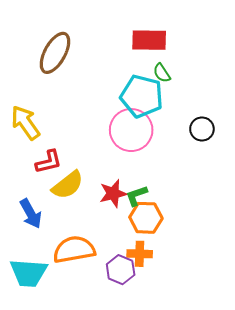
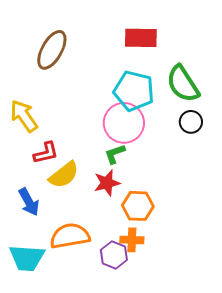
green semicircle: (162, 73) -> (183, 84), moved, size x2.0
green L-shape: (136, 196) -> (115, 154), moved

